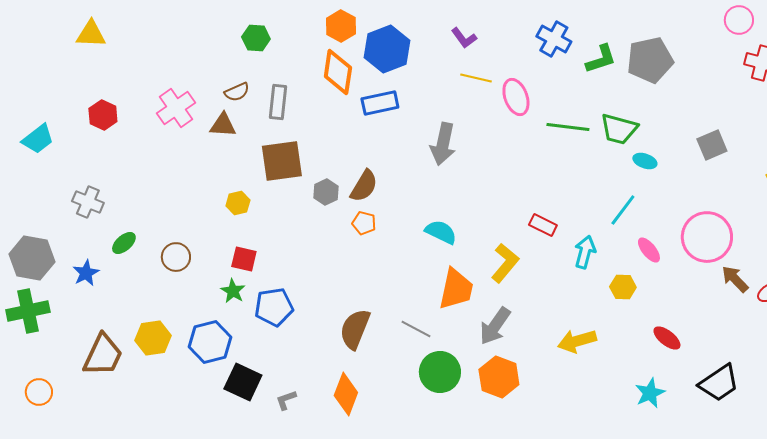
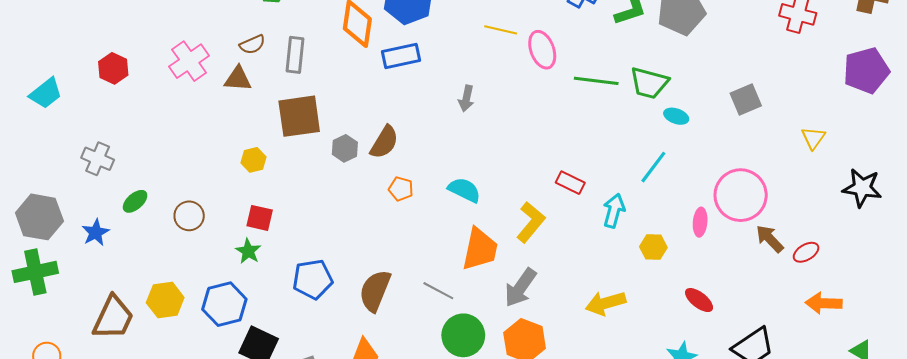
gray arrow: (443, 144) -> (466, 99), size x0.6
orange pentagon: (364, 223) -> (401, 189), moved
pink ellipse: (649, 250) -> (700, 222), moved, turned 44
blue pentagon: (274, 307) -> (313, 279), moved

